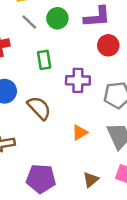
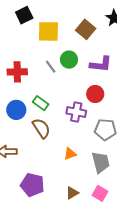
gray line: (29, 22) -> (51, 67), moved
red circle: (108, 45) -> (95, 94), moved
green rectangle: (44, 60) -> (41, 103), moved, turned -56

